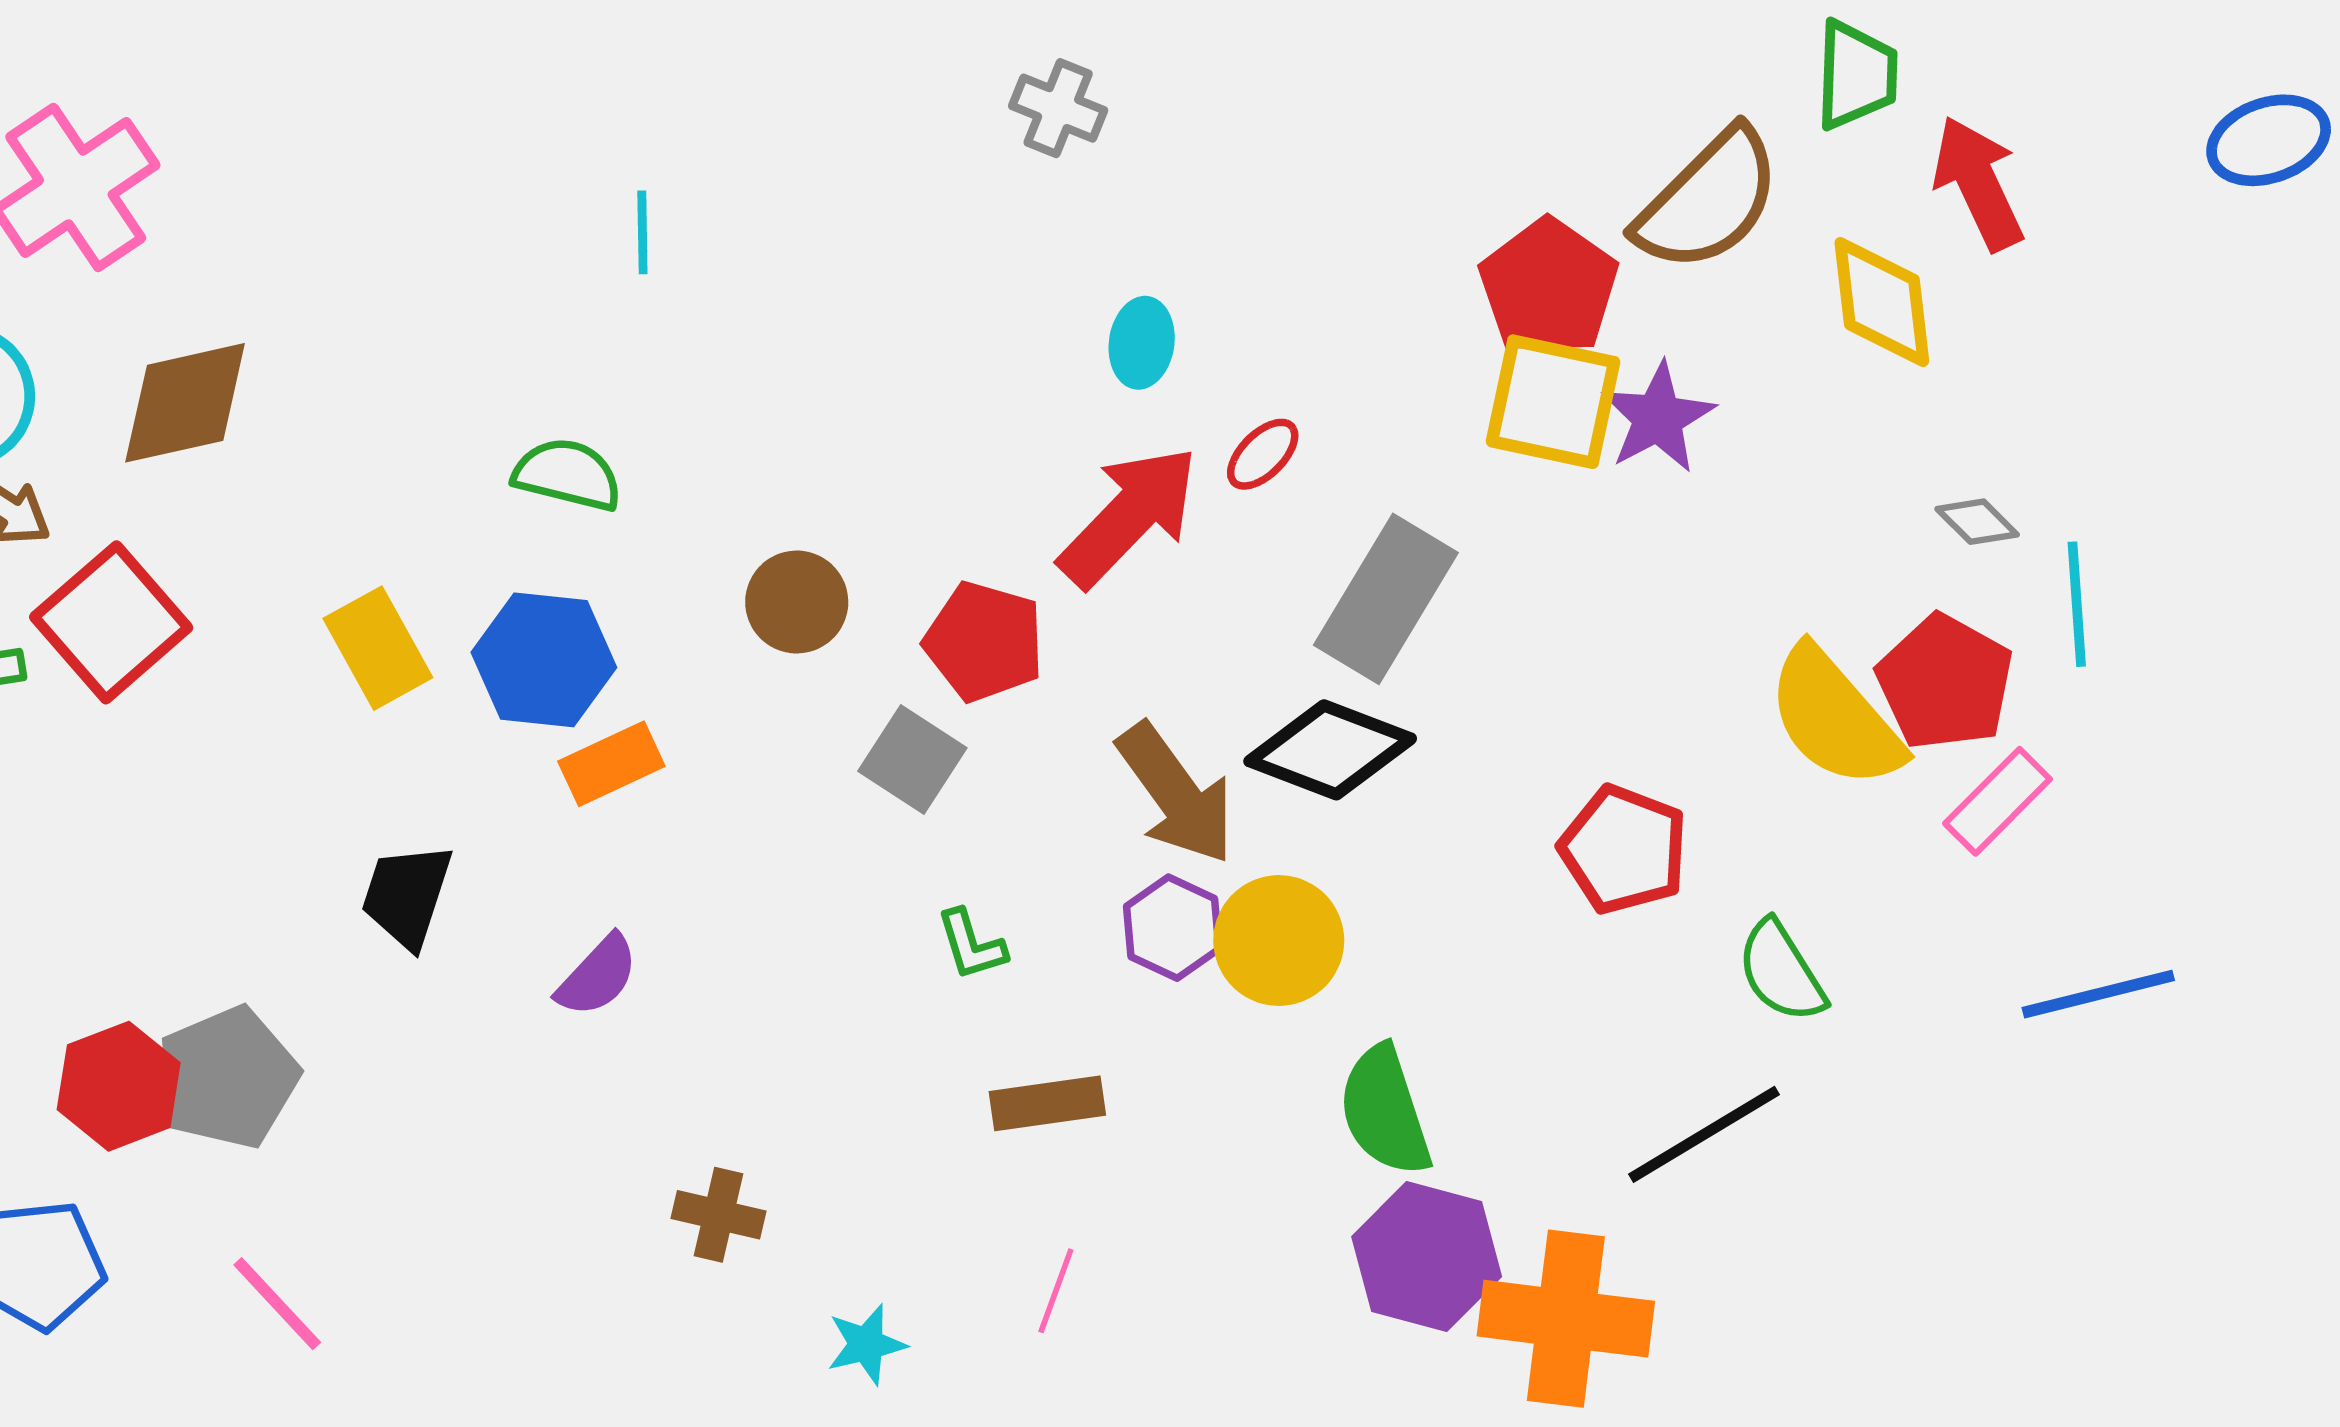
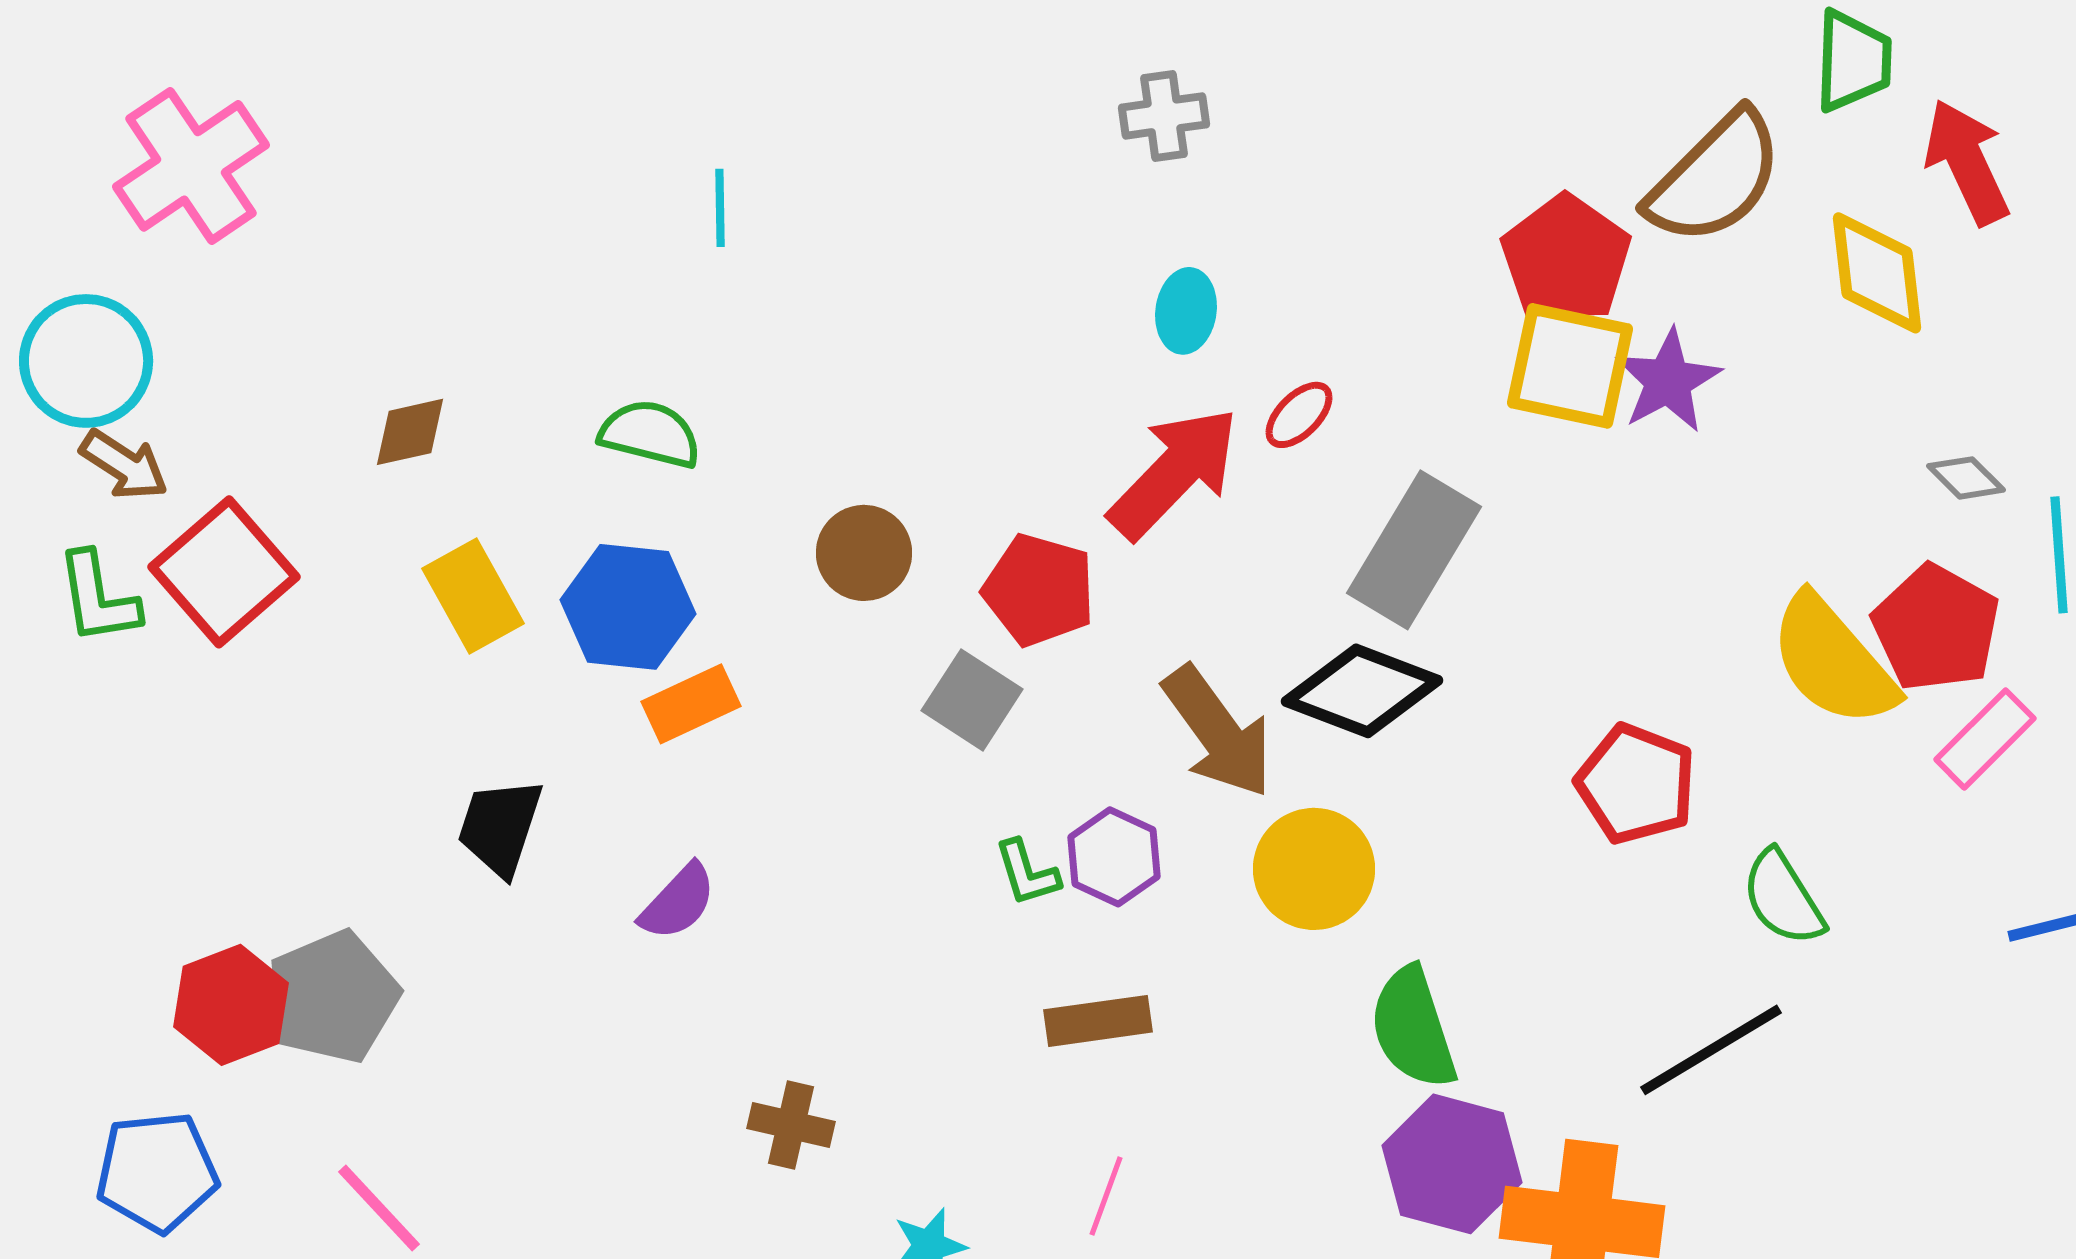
gray cross: (1058, 108) -> (1164, 116), moved, turned -30
brown diamond: (185, 403) -> (410, 432), moved, size x0.6
purple hexagon: (1173, 928) -> (1114, 857), moved

